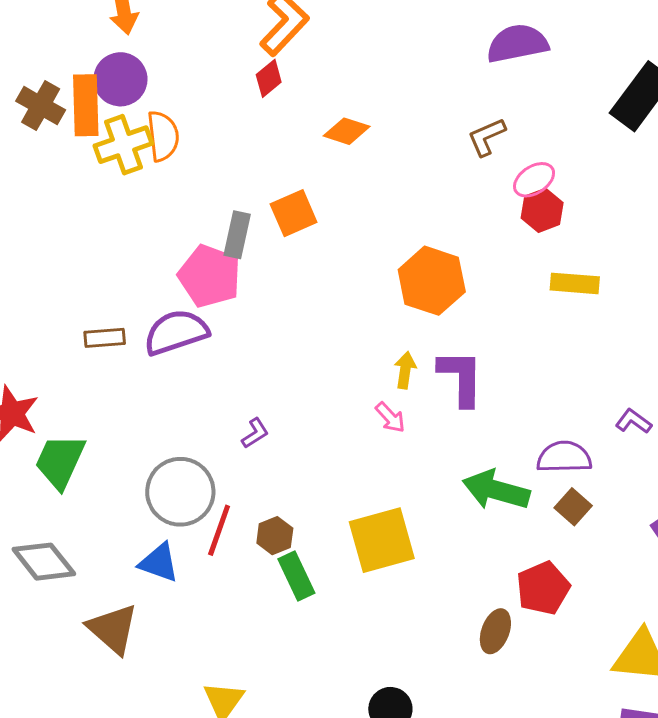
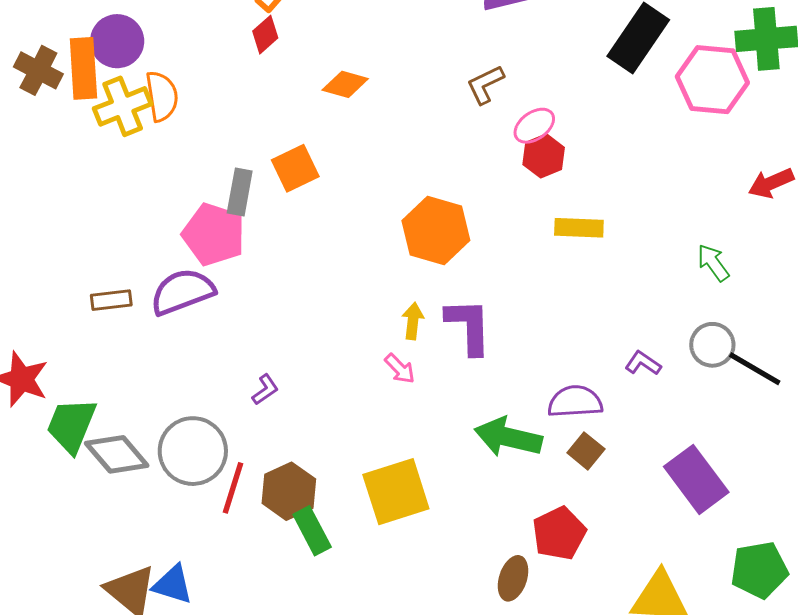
brown hexagon: (275, 536) -> (289, 491), size x1.5
gray diamond: (44, 562) -> (117, 454), moved
blue triangle: (159, 563) -> (173, 585), moved

